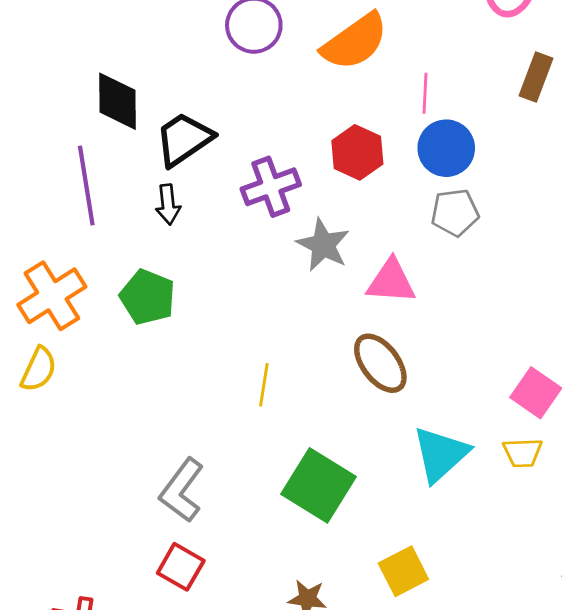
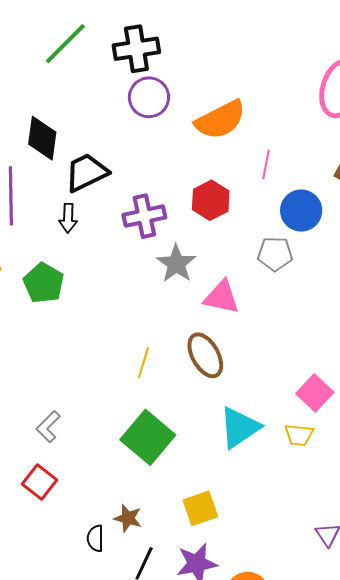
blue circle: (446, 148) -> (301, 211), moved
yellow line: (264, 385) -> (143, 363), moved
gray L-shape: (182, 490) -> (48, 427), size x0.7

